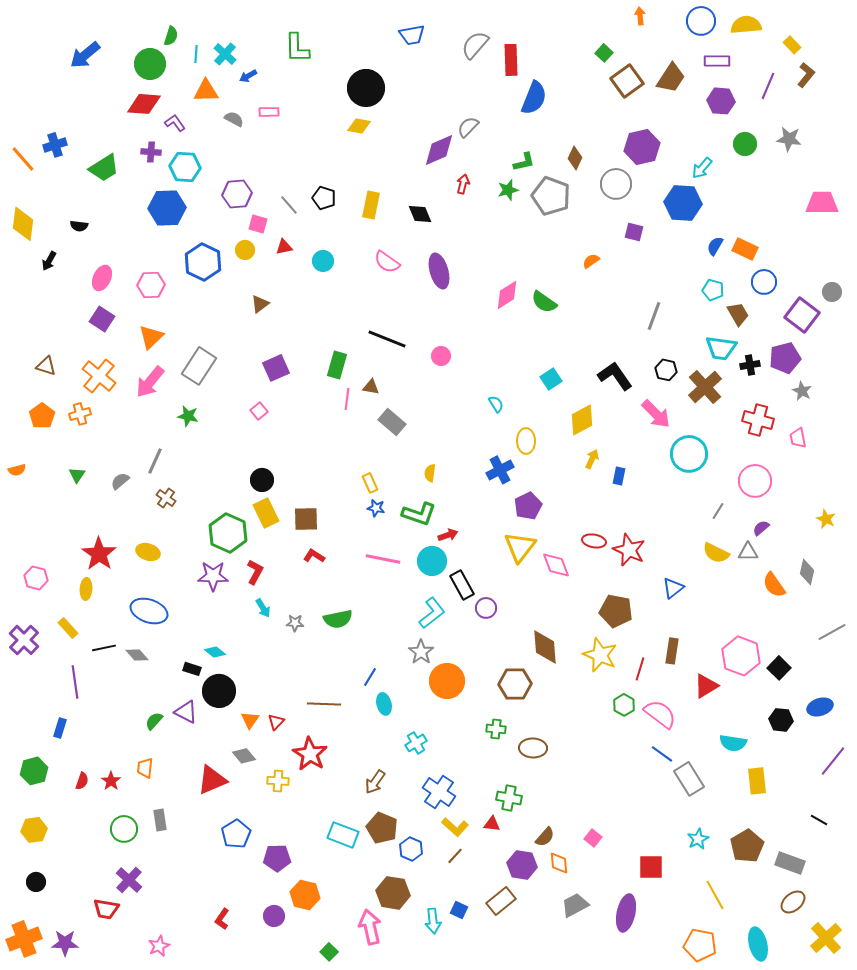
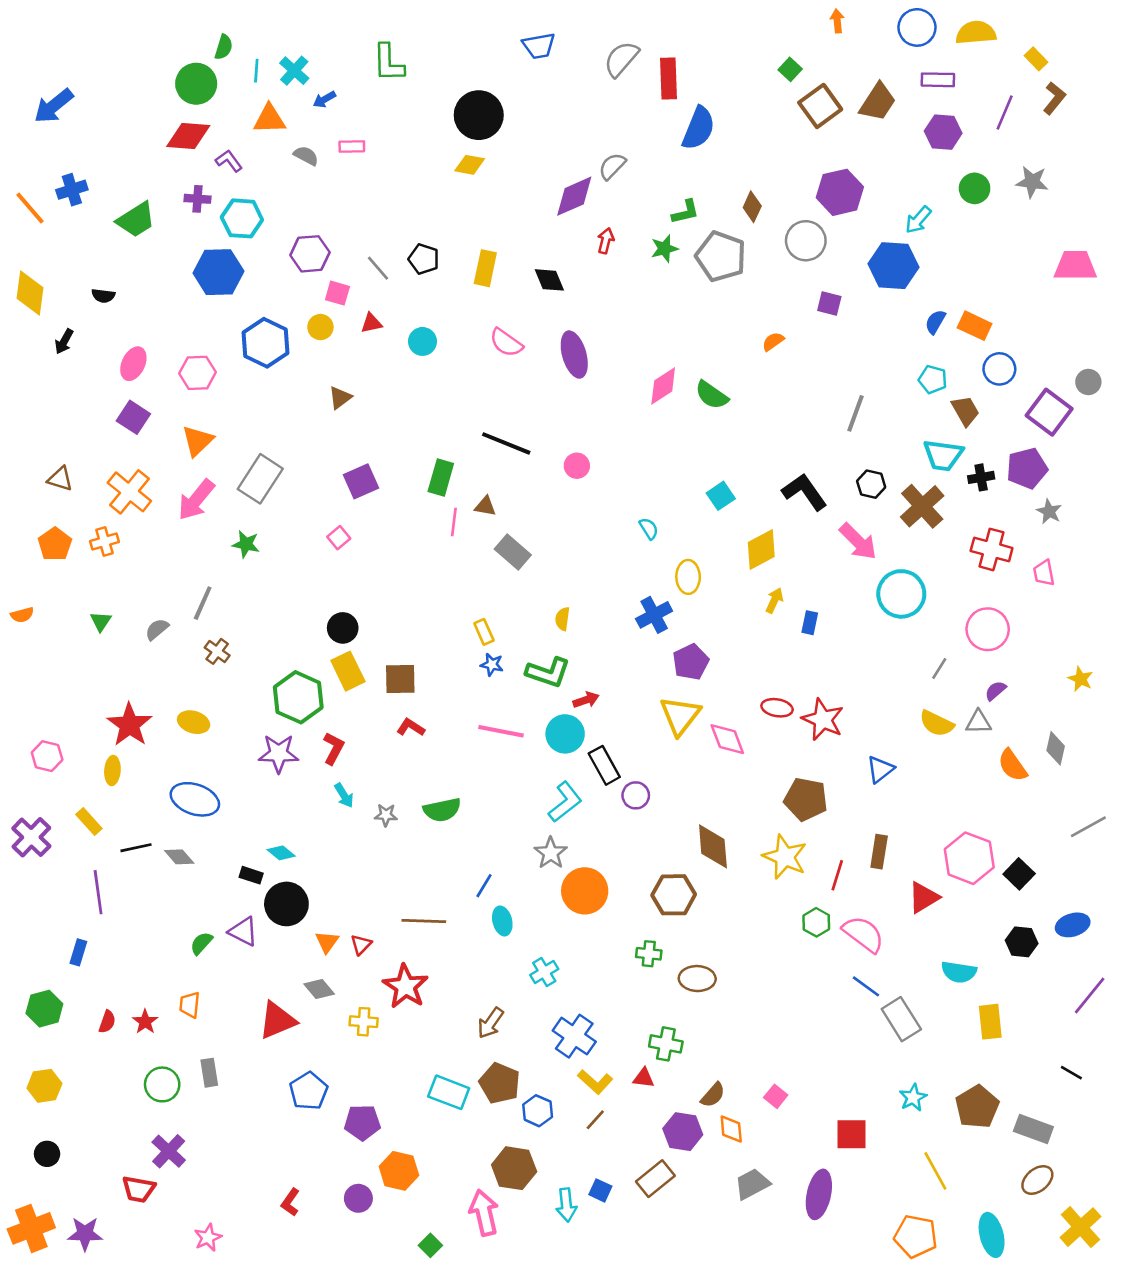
blue arrow: (85, 55) -> (54, 106), moved

